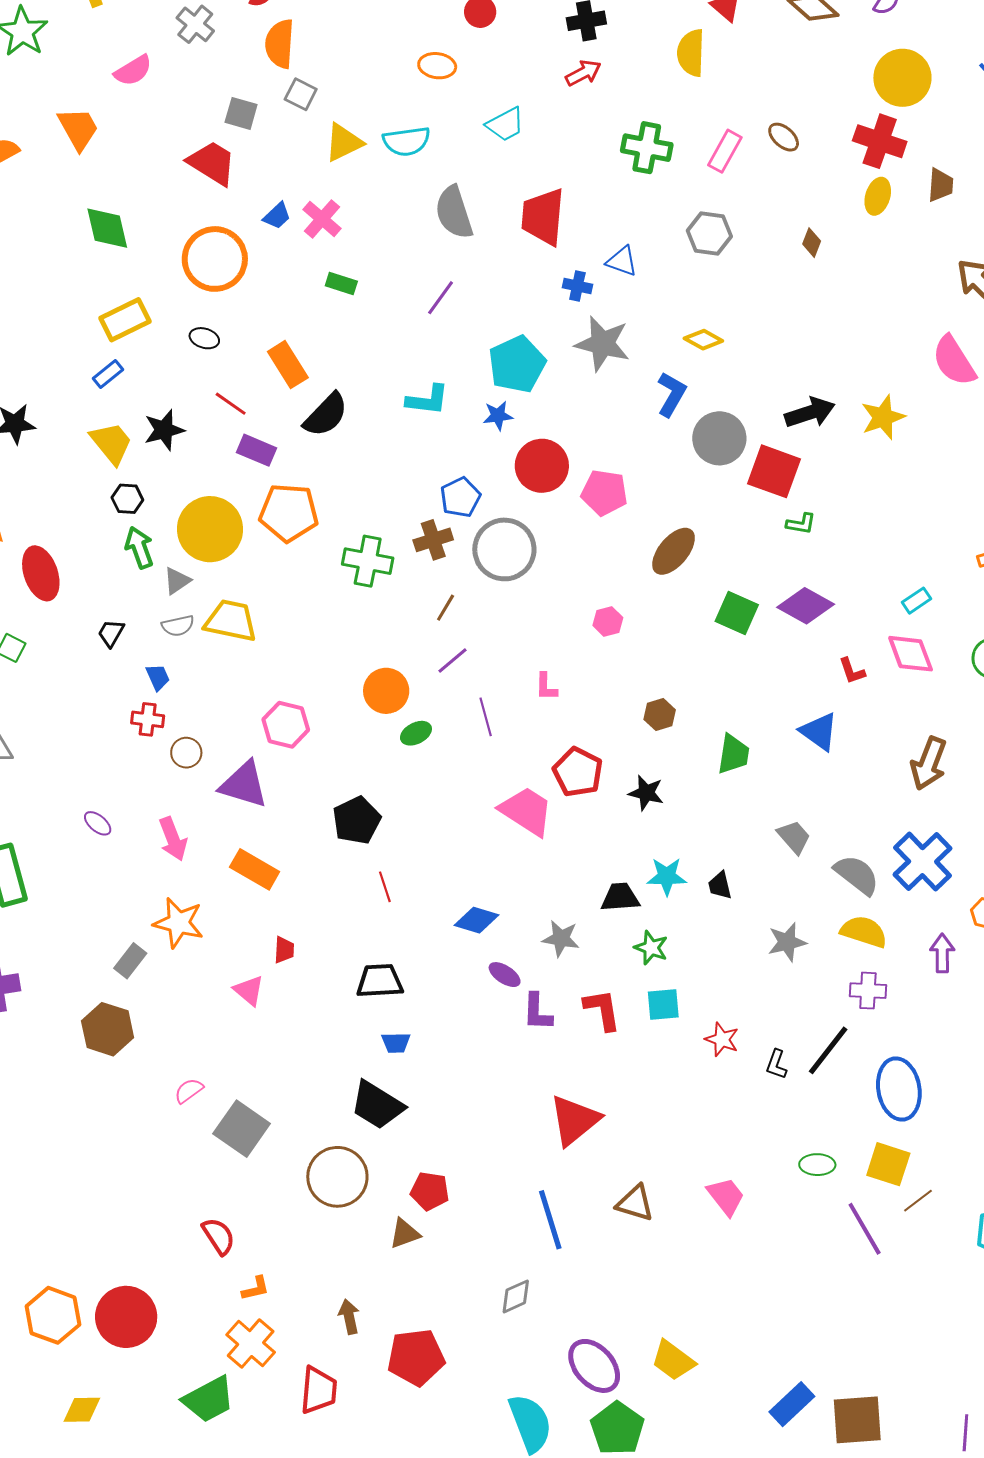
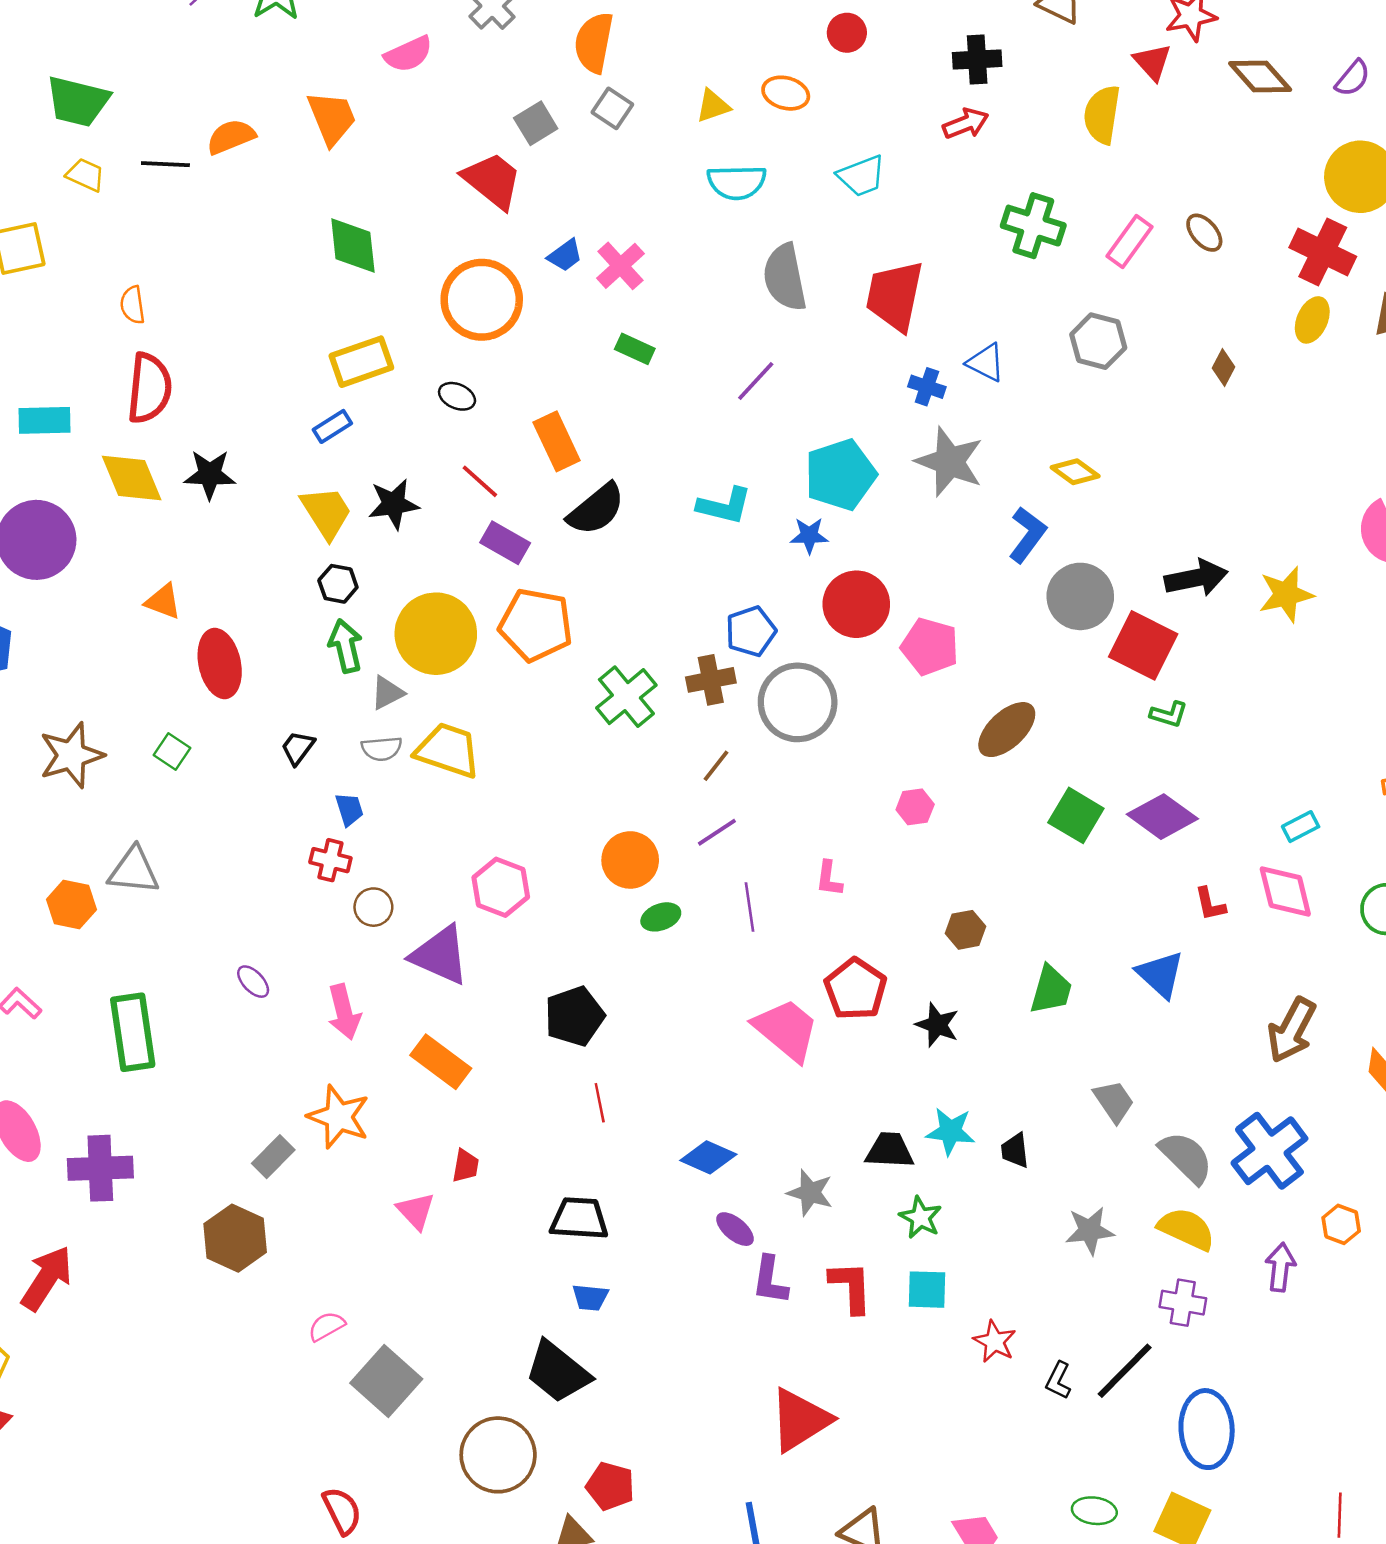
gray square: (241, 113) -> (536, 123), turned 36
yellow triangle: (344, 143) -> (713, 106), moved, size x0.7
green cross: (368, 561) -> (626, 697), turned 33

